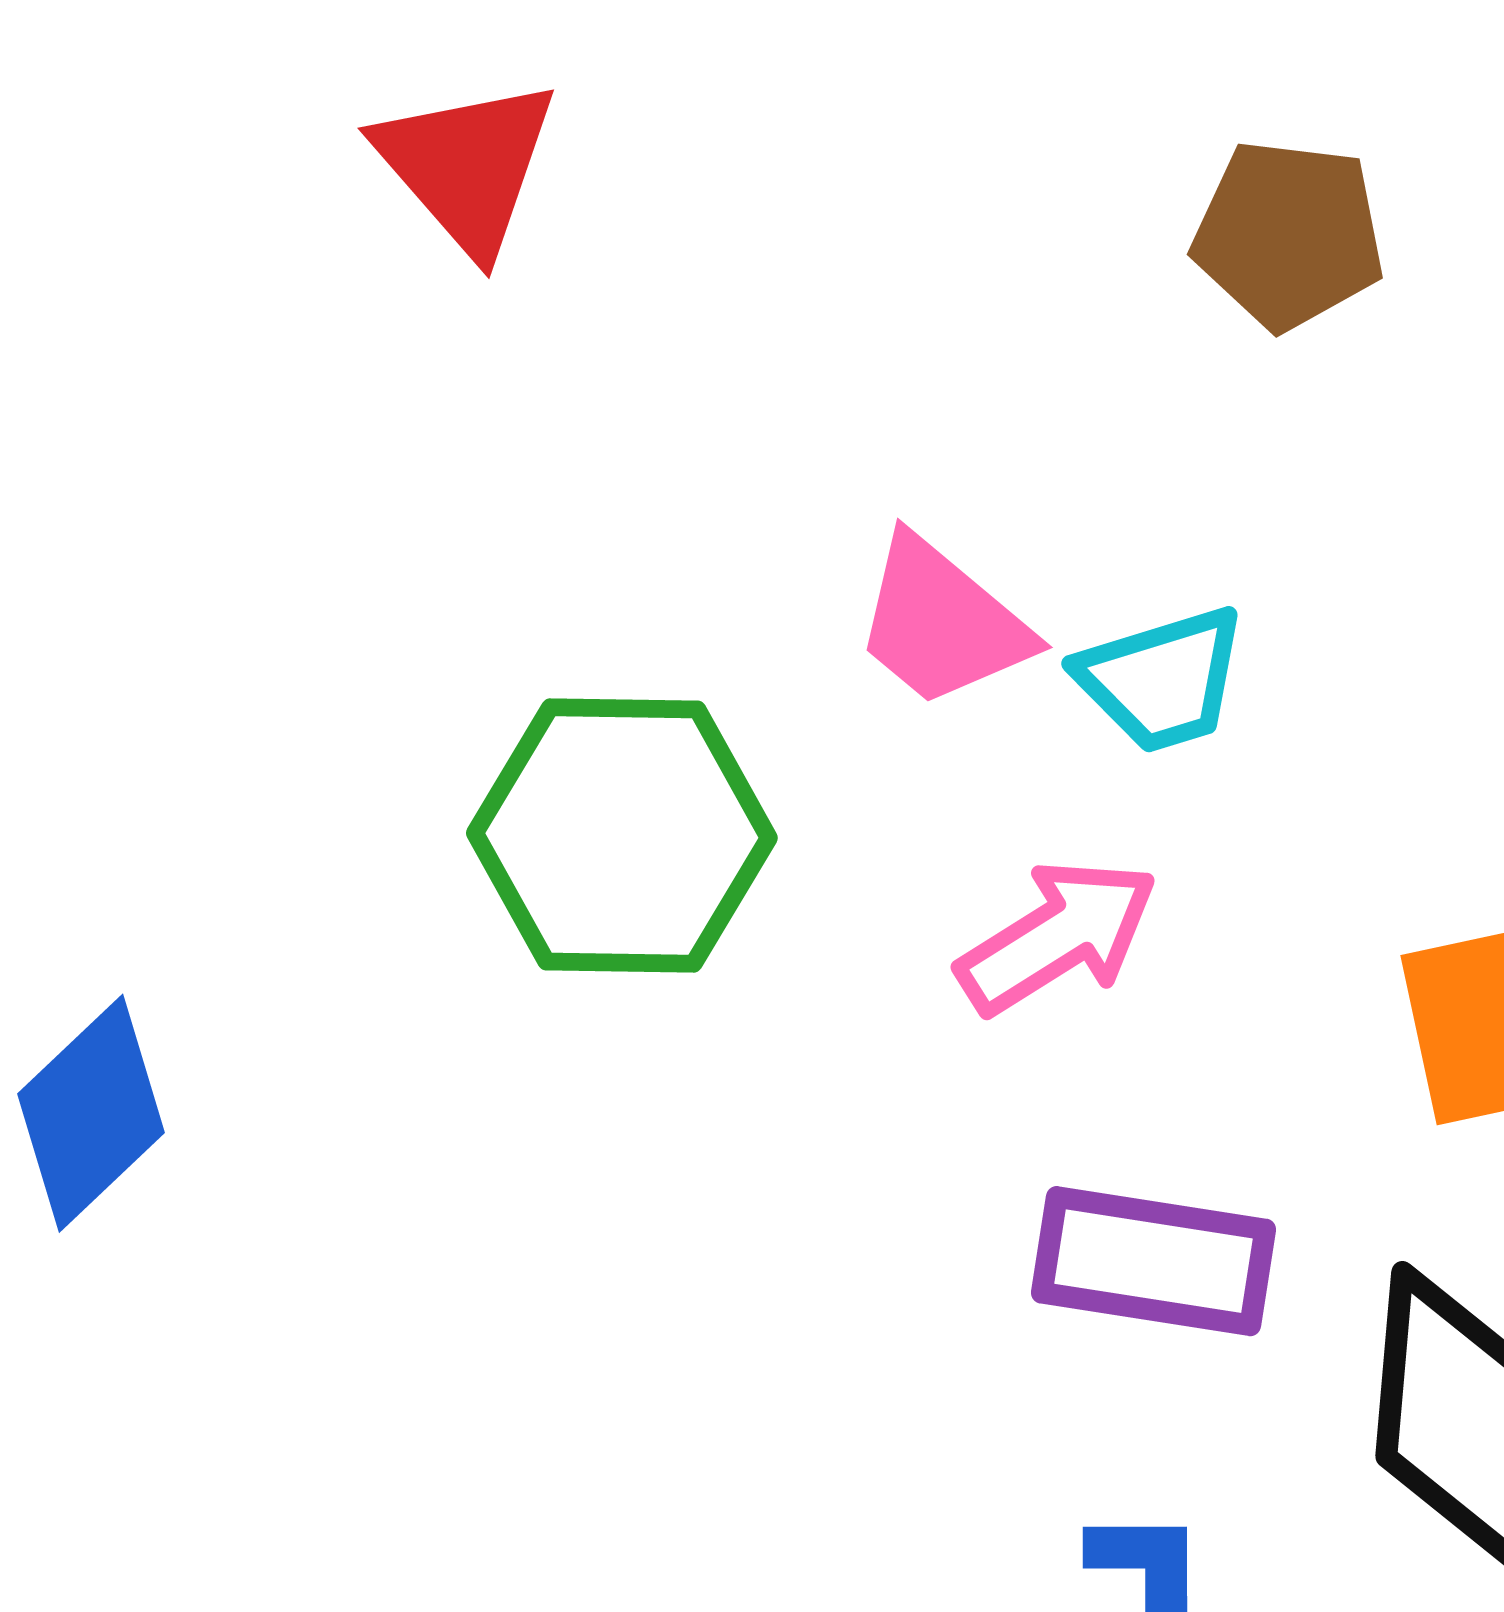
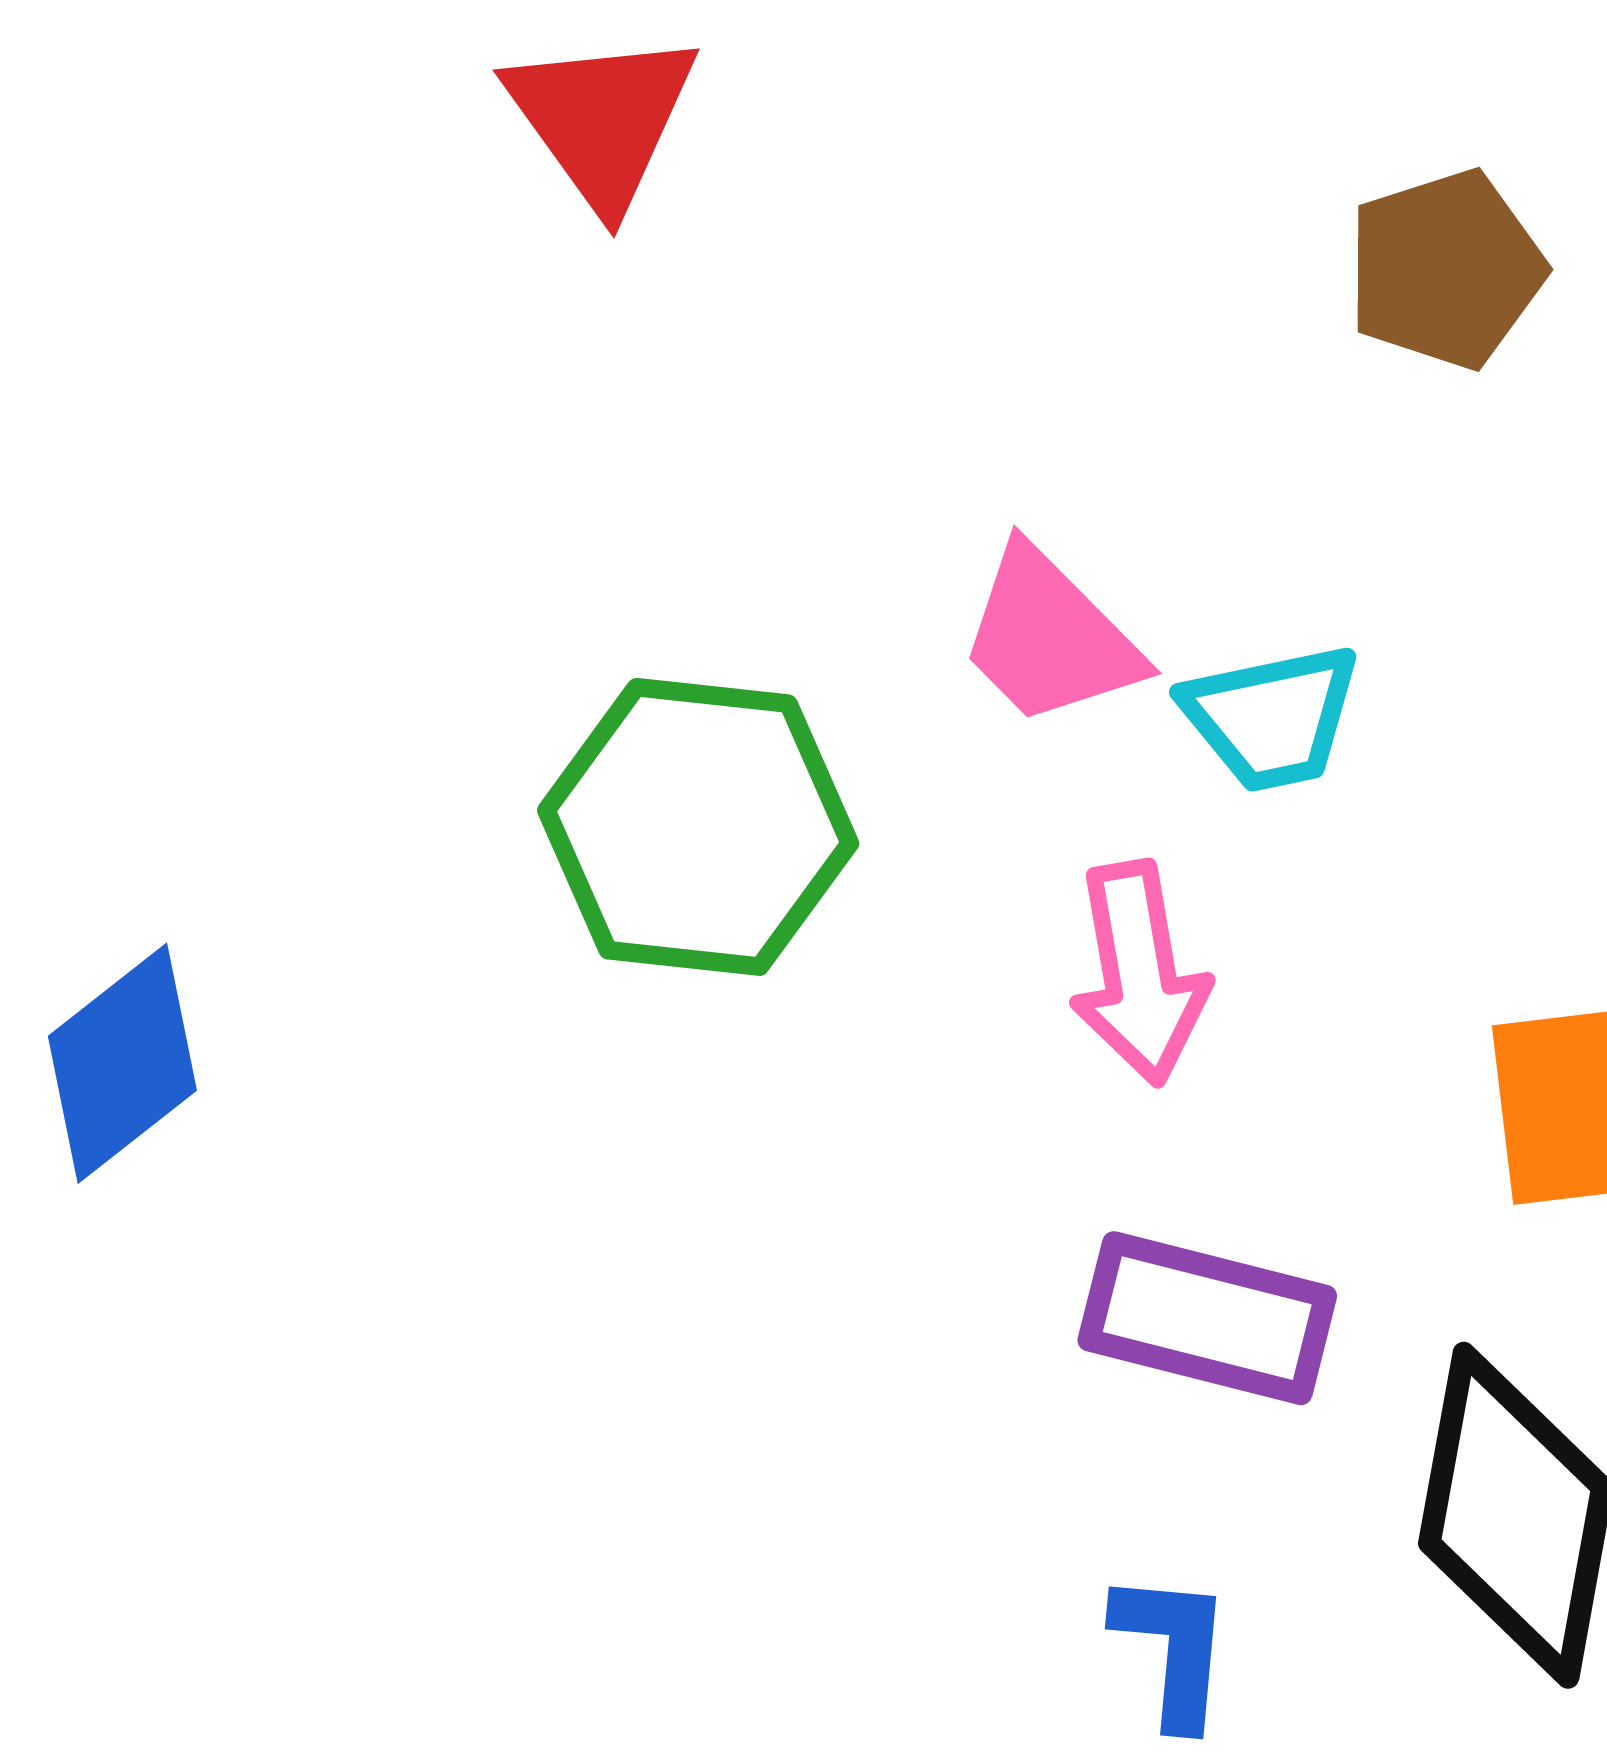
brown pentagon: (1289, 235) -> (1446, 269), turned -30
pink arrow: (1058, 936) -> (1139, 973), turned 107

